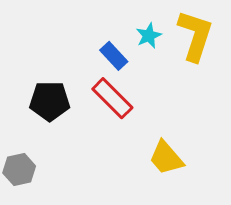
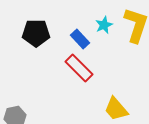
black pentagon: (50, 101) -> (36, 33), moved

